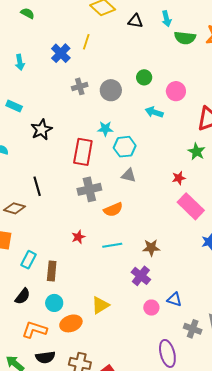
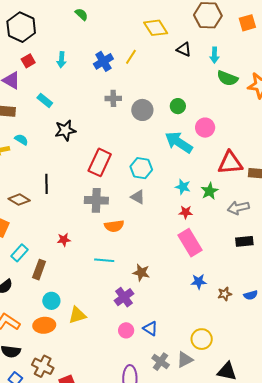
cyan arrow: (154, 112) -> (179, 142), size x1.6
cyan star: (105, 129) -> (183, 187), moved
red star: (78, 237) -> (64, 240), moved
cyan circle: (54, 303) -> (51, 301), moved

